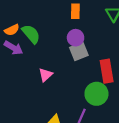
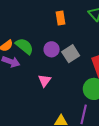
purple circle: (76, 38) -> (52, 49), moved

